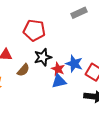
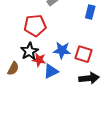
red pentagon: (34, 30) -> (35, 25), moved
red star: (58, 69) -> (39, 60), moved

